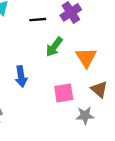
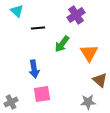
black line: (38, 20) -> (38, 28), moved
pink square: (64, 93) -> (42, 94), moved

